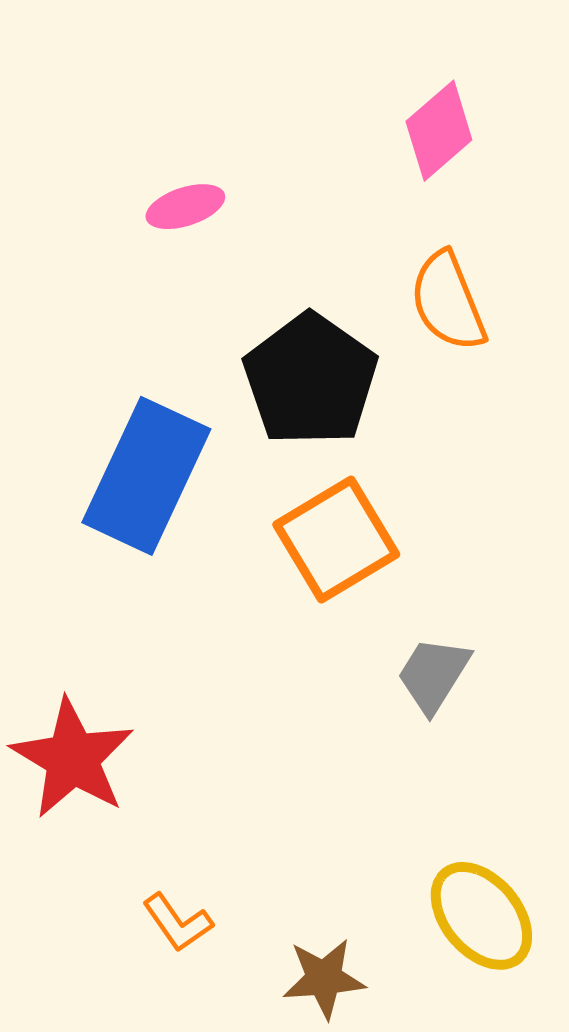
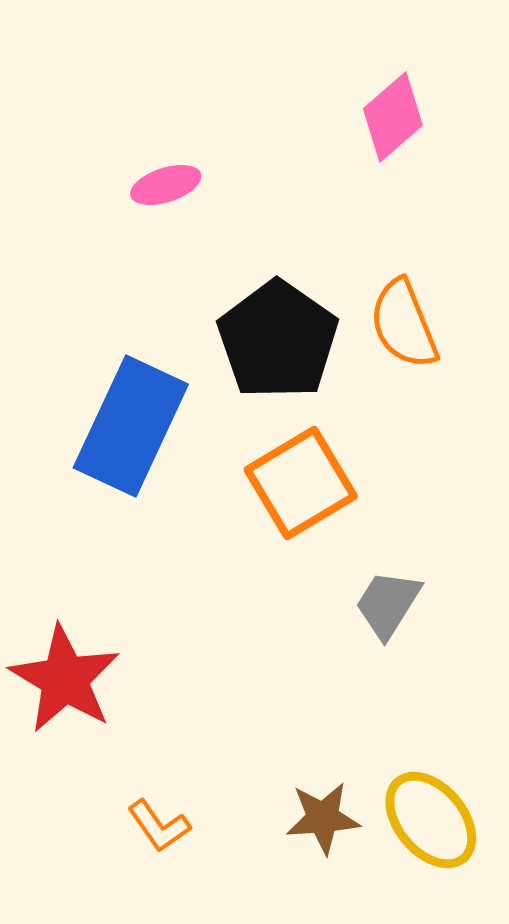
orange semicircle: (448, 302) -> (404, 324), moved
brown star: (324, 978) -> (323, 818), moved

